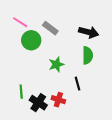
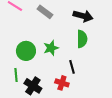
green circle: (31, 40) -> (26, 51), moved
red cross: (58, 100) -> (62, 83), moved

